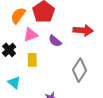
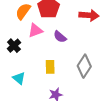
red arrow: (83, 30) -> (89, 15), moved
yellow rectangle: (32, 60) -> (50, 67), moved

